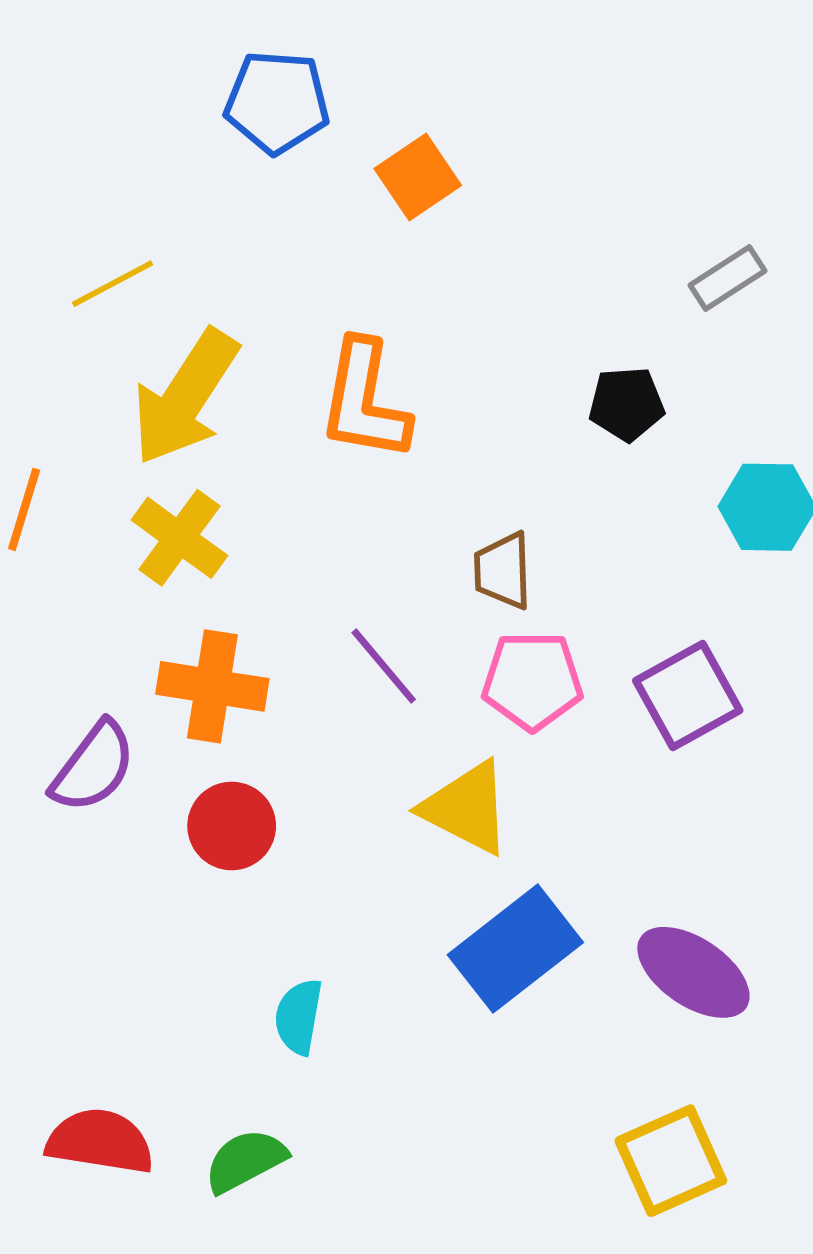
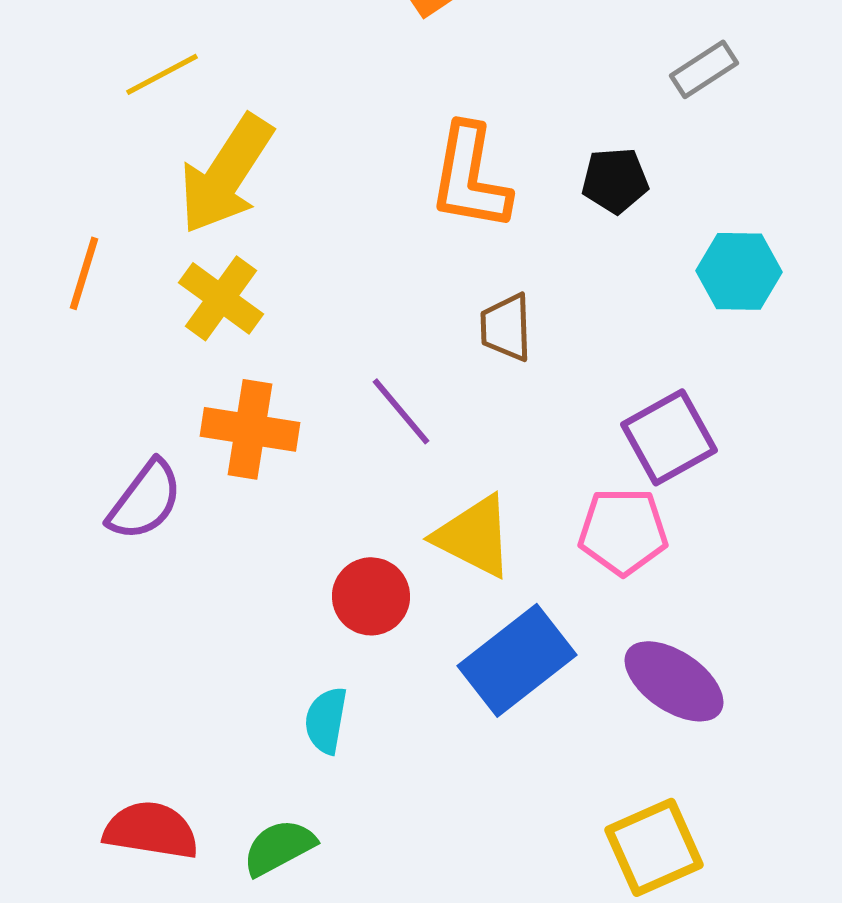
orange L-shape: (364, 401) -> (470, 177), moved
pink pentagon: (532, 681) -> (623, 531), moved
red circle: (232, 826) -> (371, 596), moved

